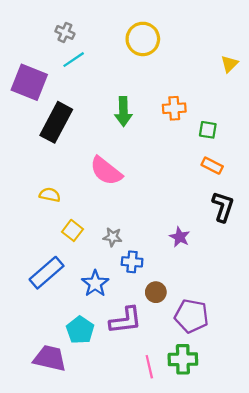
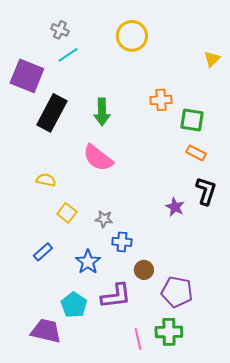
green arrow: (123, 111) -> (102, 112), moved
green square: (208, 130) -> (192, 120), size x1.4
purple star: (180, 237) -> (175, 207), moved
blue rectangle: (47, 273) -> (43, 252), size x0.6

